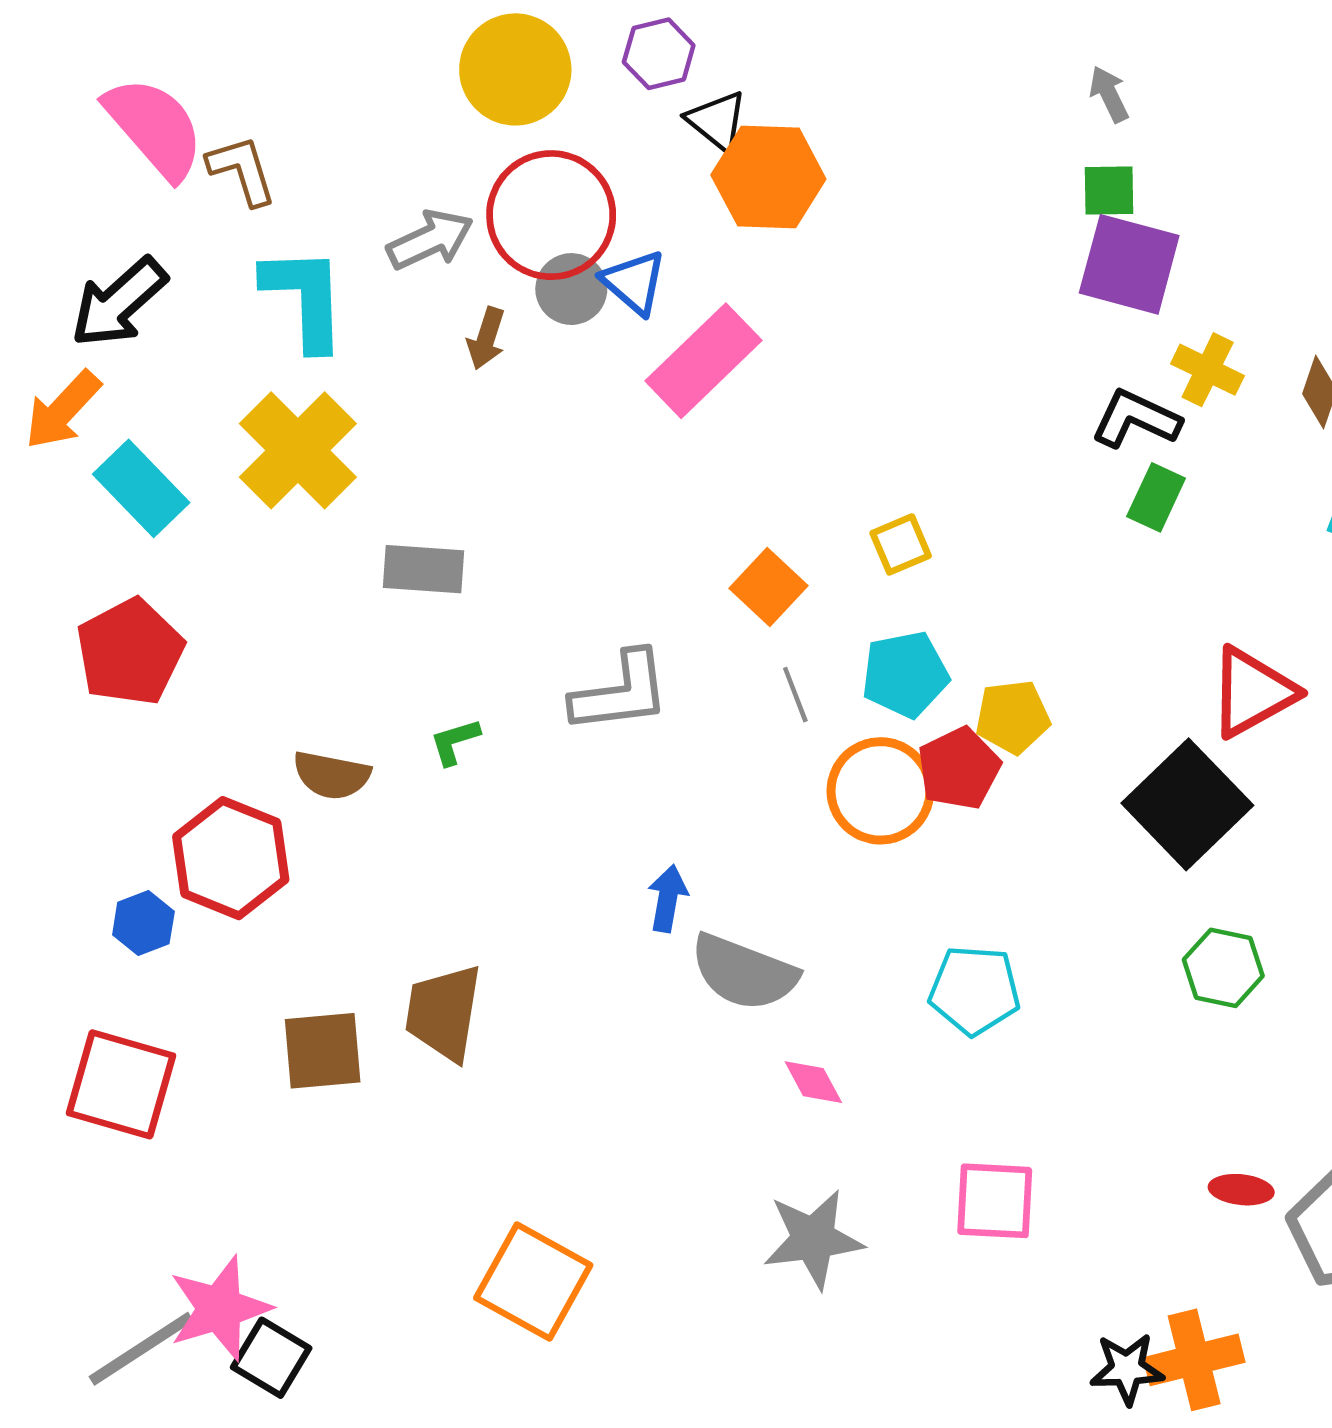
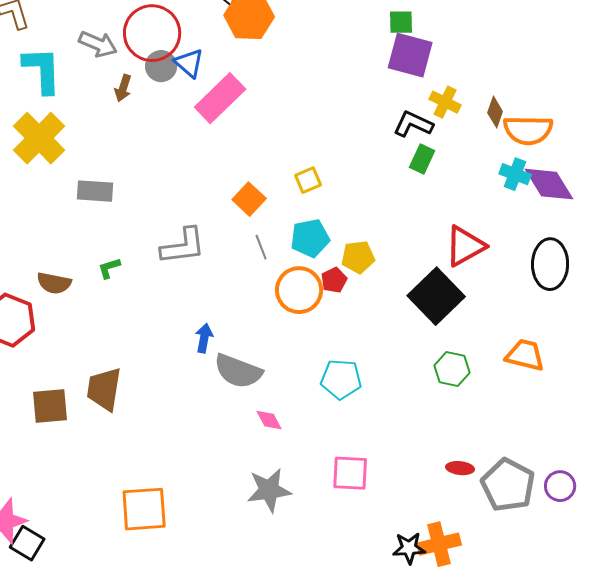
gray arrow: (430, 240) -> (98, 44), turned 48
red pentagon: (959, 768) -> (334, 280), size x0.7
orange square: (533, 1282) -> (144, 509), turned -33

